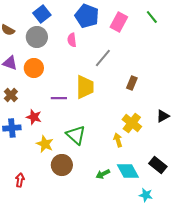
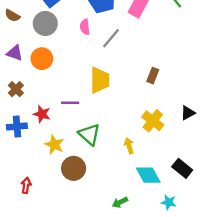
gray line: (103, 58) -> (111, 38), moved
purple line: (59, 98) -> (70, 103), moved
yellow arrow: (118, 140) -> (129, 146), moved
green arrow: (103, 174) -> (120, 202), moved

